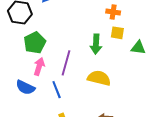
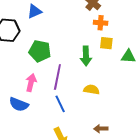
green pentagon: (35, 43) -> (40, 51), moved, turned -30
yellow semicircle: (99, 78) -> (91, 90), size x0.7
blue line: (57, 90) -> (60, 104), moved

